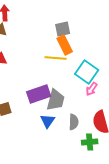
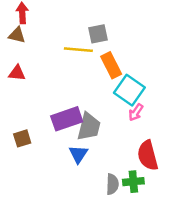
orange rectangle: (65, 45) -> (111, 65), moved
yellow line: (56, 58) -> (78, 50), moved
gray semicircle: (74, 122) -> (112, 184), moved

